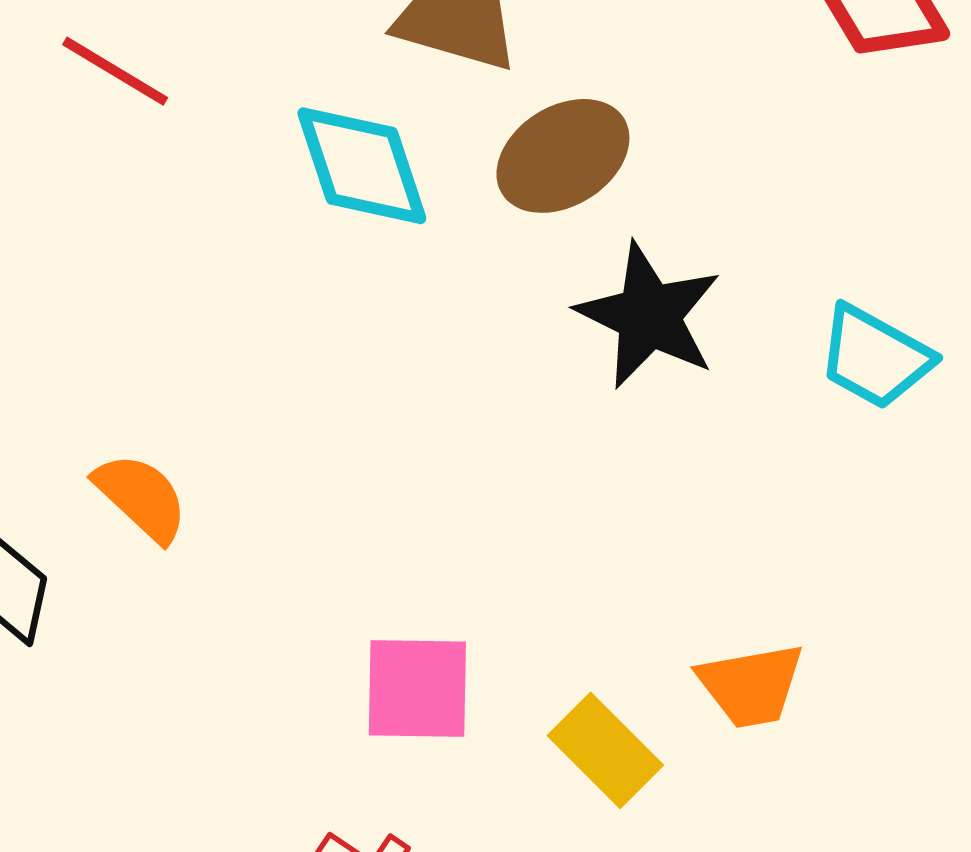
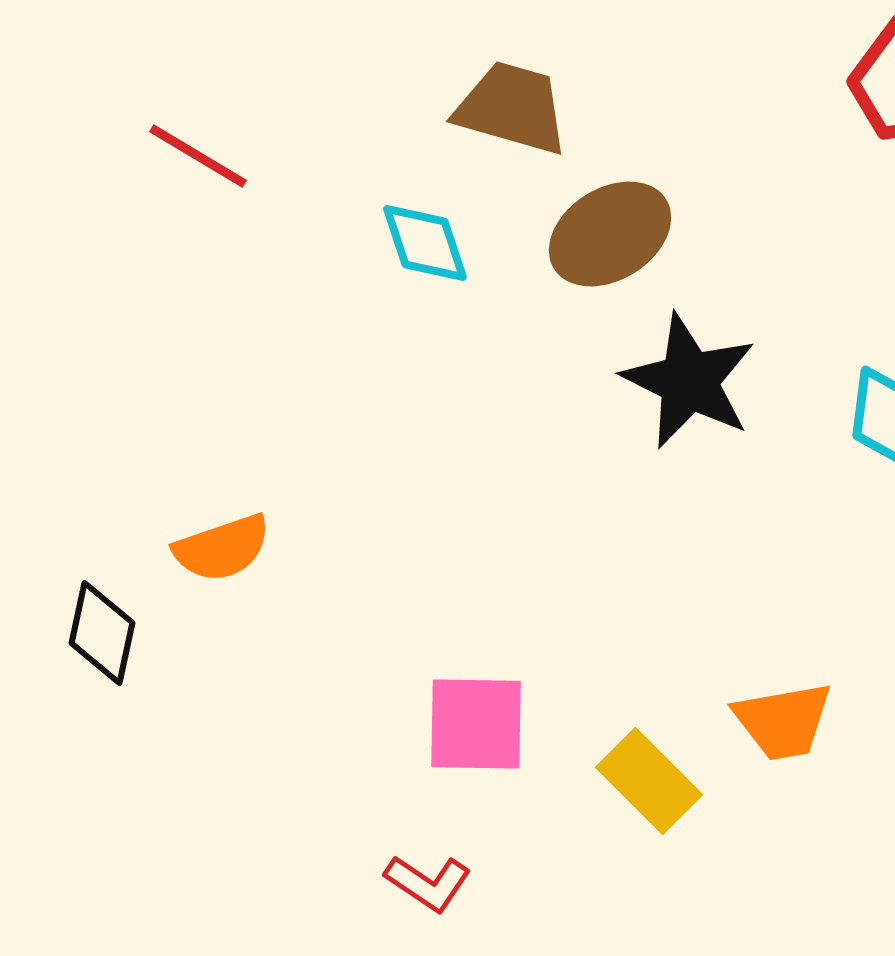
cyan diamond: (362, 166) -> (425, 243), size x0.7
orange semicircle: (141, 497) -> (222, 548), turned 118

